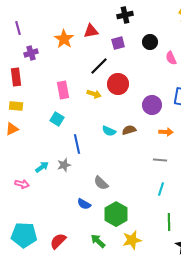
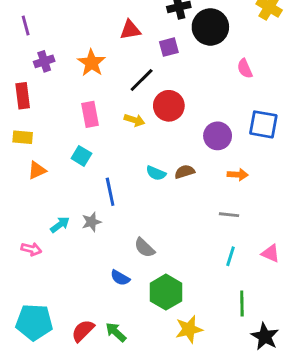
orange star: (64, 39) -> (91, 63), moved
black circle: (150, 42) -> (210, 27), moved, size x1.6
orange triangle: (12, 129) -> (37, 170), moved
green arrow: (98, 241) -> (116, 332), moved

